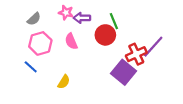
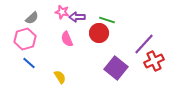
green line: (114, 21) -> (107, 20), turned -49
pink hexagon: (40, 43) -> (25, 39), moved
red cross: (136, 54) -> (154, 61), moved
yellow semicircle: (64, 82) -> (60, 77), turned -64

